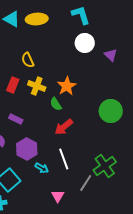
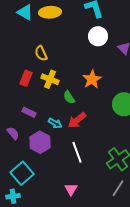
orange star: (67, 86) -> (92, 79), moved
cyan arrow: (42, 168) -> (55, 123), moved
gray line: (86, 183) -> (118, 188), moved

